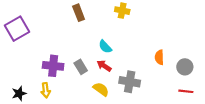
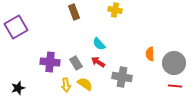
gray circle: (185, 67) -> (174, 63), size x1.5
yellow semicircle: (101, 89) -> (85, 84), moved
yellow arrow: (46, 90) -> (66, 85), moved

